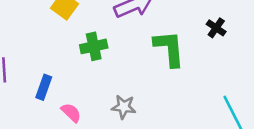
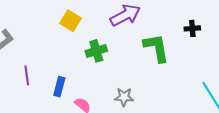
black cross: (216, 28) -> (192, 28), turned -35

